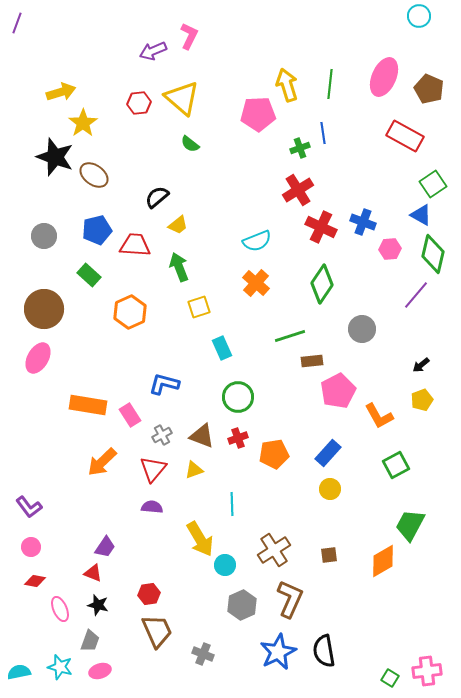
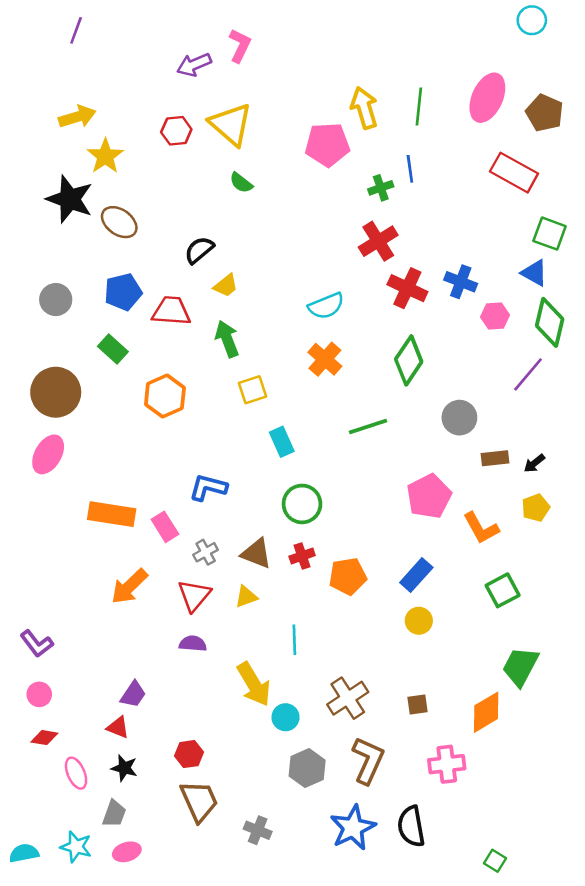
purple line: (17, 23) -> (76, 30), moved
green square: (433, 184) -> (550, 234), turned -36
brown rectangle: (312, 361) -> (495, 458), moved
pink cross: (427, 671) -> (447, 764), moved

